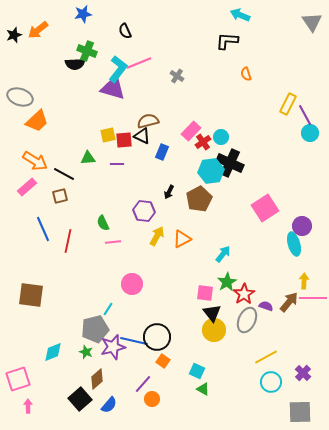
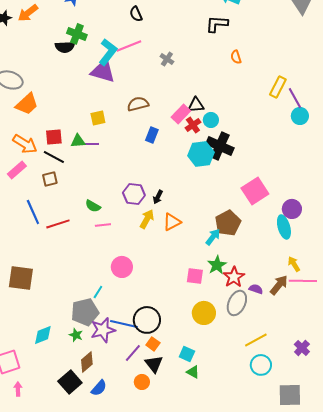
black semicircle: (125, 31) -> (136, 14), moved
black triangle: (142, 136) -> (196, 105), moved, turned -30
red square: (124, 140) -> (54, 137), moved
purple line: (117, 164) -> (92, 144), moved
black arrow: (169, 192) -> (158, 197), moved
brown pentagon: (199, 199) -> (228, 223), moved
green semicircle: (103, 223) -> (93, 206), turned -35
red line: (68, 241) -> (58, 224), turned 60
yellow arrow: (304, 281) -> (294, 264), turned -35
black triangle: (212, 313) -> (154, 364), moved
purple cross: (303, 373) -> (302, 348), moved
purple line: (143, 384) -> (133, 353), moved

